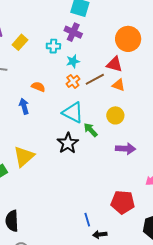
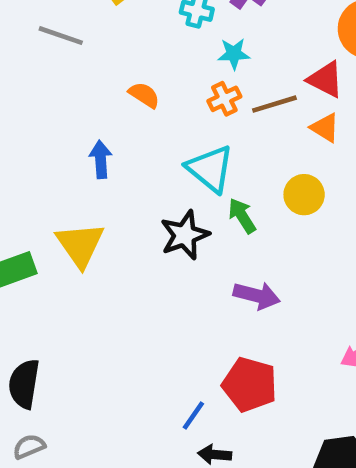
blue arrow: (24, 106) -> (101, 159), moved
purple arrow: (126, 149) -> (257, 296), moved
yellow triangle: (24, 156) -> (80, 245), turned -35
red pentagon: (123, 202) -> (250, 385), moved
blue line: (87, 220) -> (193, 415), turned 40

